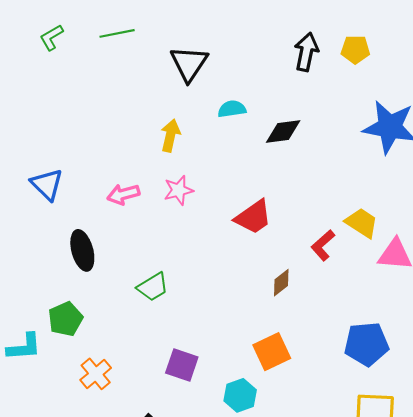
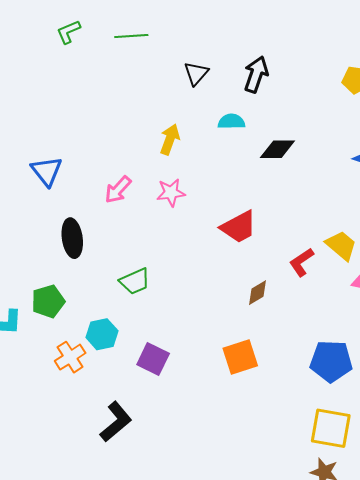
black arrow: (306, 52) -> (256, 74), moved
black triangle: (189, 64) -> (196, 73), size x0.7
pink arrow: (123, 194) -> (118, 190), turned -40
cyan hexagon: (240, 395) -> (102, 334), moved

